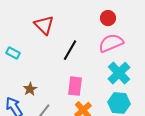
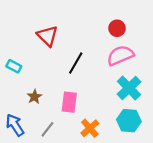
pink rectangle: (75, 86) -> (69, 102), moved
brown star: (30, 89) -> (34, 97), moved

